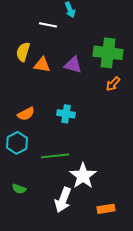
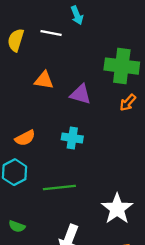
yellow semicircle: (23, 52) -> (16, 40), moved
purple triangle: (73, 65) -> (81, 94), moved
white star: (83, 176) -> (117, 209), moved

